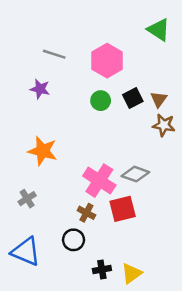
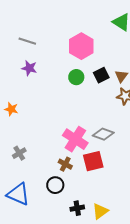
gray line: (54, 54) -> (27, 41), moved
orange star: (43, 151) -> (11, 109), moved, size x0.6

